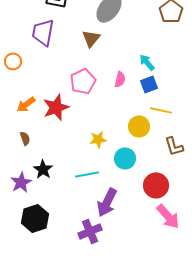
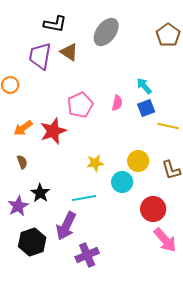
brown triangle: (91, 38) -> (69, 52), moved, turned -36
yellow line: (161, 110) -> (168, 126), moved
yellow circle: (139, 126) -> (138, 161), moved
purple arrow: (107, 202) -> (66, 226), moved

